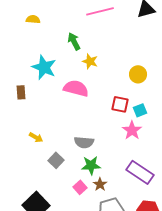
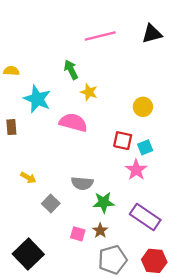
yellow semicircle: (33, 19) -> (11, 71), moved
green star: (91, 165) -> (104, 202), moved
pink square: (80, 187) -> (78, 234), turned -32

